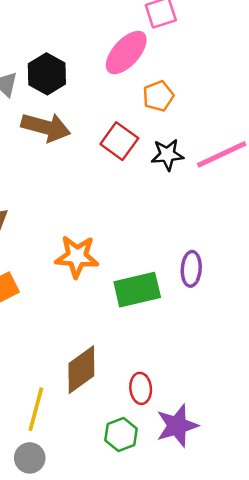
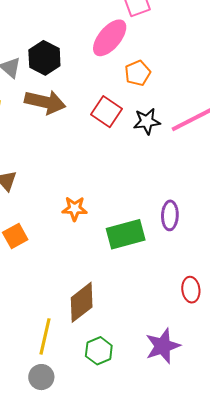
orange star: (77, 257) -> (75, 209), size x0.7
red ellipse: (141, 388) -> (191, 290), moved
green hexagon: (121, 434) -> (99, 351), moved

